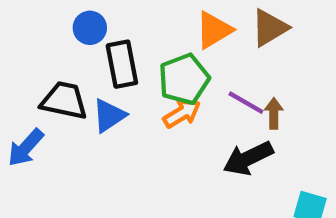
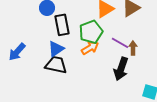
black trapezoid: (64, 101) -> (56, 65), moved
blue arrow: (26, 148) -> (17, 52), moved
black arrow: (248, 158) -> (121, 69), turned -45

